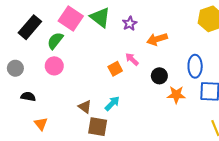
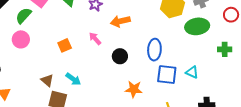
orange square: (115, 69) -> (65, 45), moved
orange star: (176, 95) -> (134, 89), moved
cyan arrow: (112, 103) -> (73, 79), turned 77

